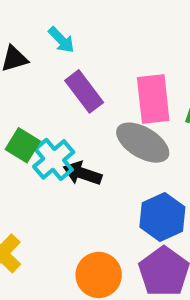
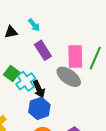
black arrow: (82, 173) -> (39, 89), turned -138
blue hexagon: (162, 217) -> (39, 108), moved

